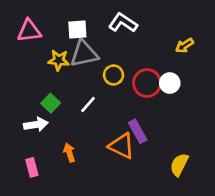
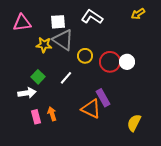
yellow arrow: (185, 46) -> (138, 14), moved
gray triangle: (84, 54) -> (63, 40), turned 45
pink rectangle: (32, 167) -> (36, 117), moved

